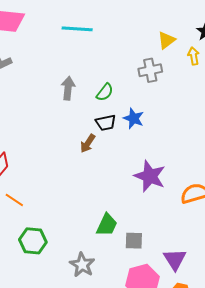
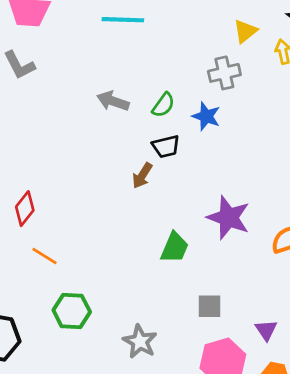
gray arrow: (68, 88) -> (113, 101), turned -75
blue star: (134, 118) -> (206, 116), moved
green trapezoid: (107, 225) -> (174, 248), moved
purple triangle: (175, 259) -> (266, 330), size x0.7

